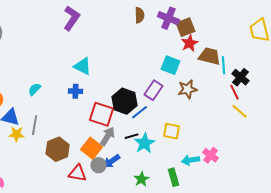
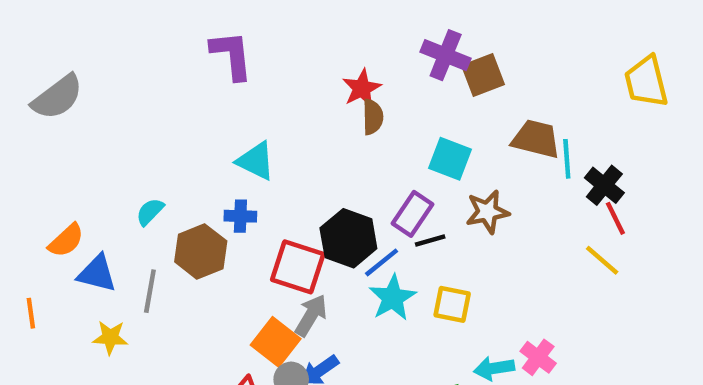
brown semicircle: (140, 15) -> (373, 117), moved
purple L-shape: (72, 18) -> (232, 55), turned -40
red star: (190, 43) -> (362, 88), moved
red line: (235, 92) -> (615, 218), moved
yellow star: (17, 134) -> (110, 337), moved
black line: (132, 136) -> (430, 240), moved
cyan star: (145, 143) -> (393, 298), moved
brown hexagon: (58, 149) -> (201, 251), moved

